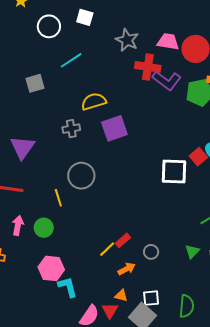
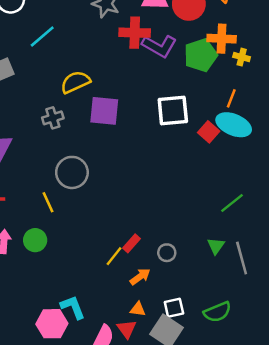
purple square: (114, 128) -> (104, 111), turned 32
white square: (174, 172) -> (173, 110), moved
pink hexagon: (51, 268) -> (52, 324), moved
green semicircle: (187, 306) -> (217, 312), turned 70

